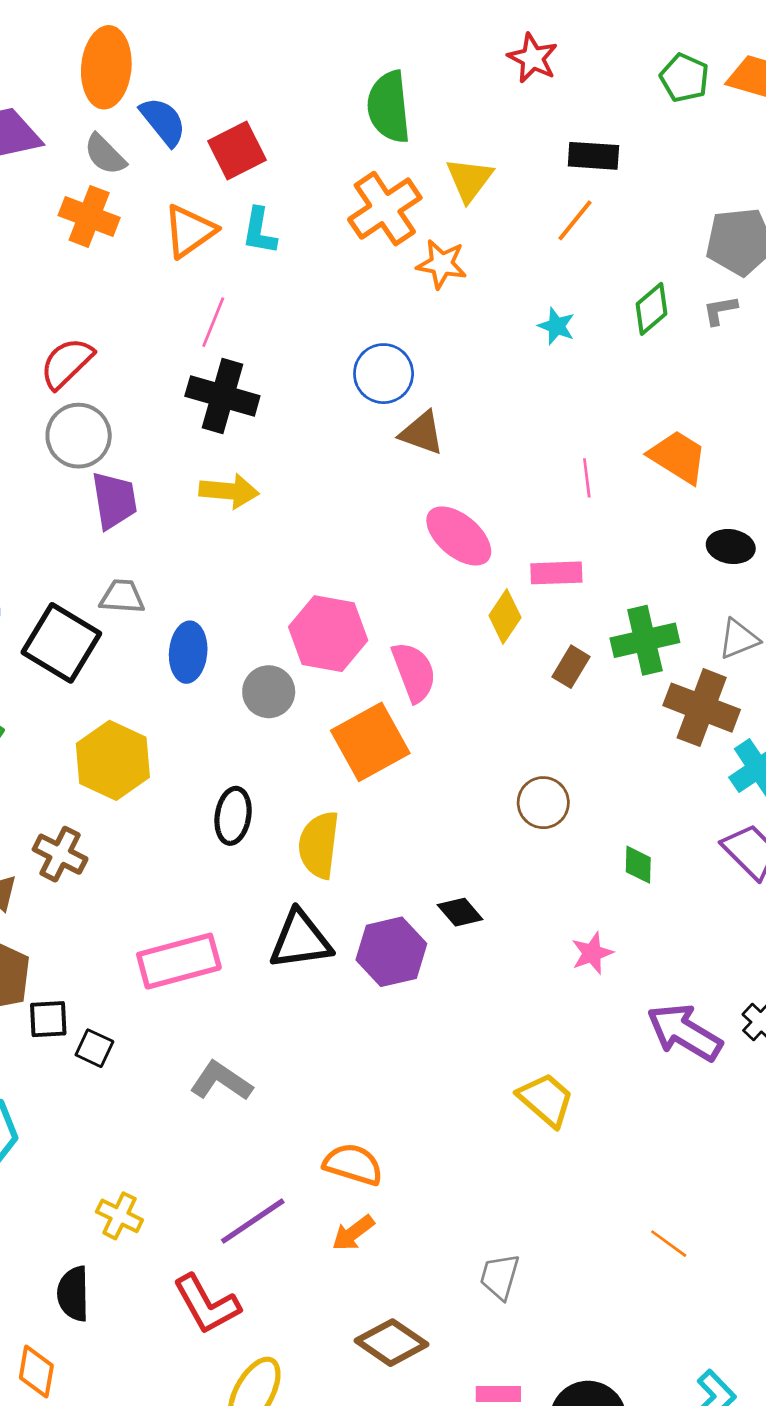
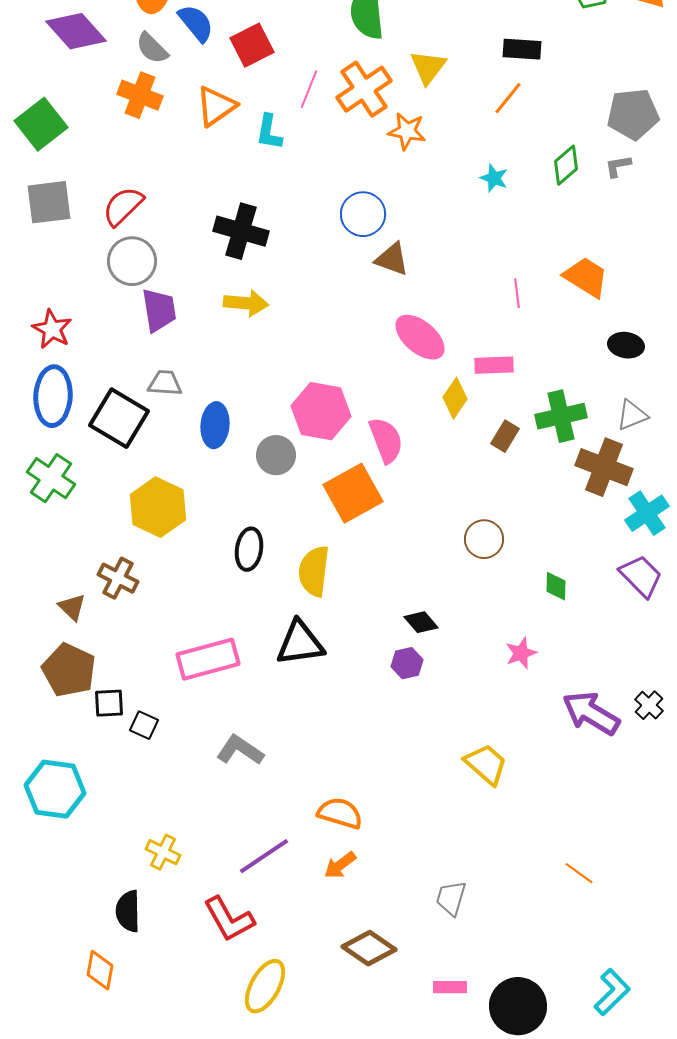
cyan L-shape: (259, 231) -> (269, 132), moved
pink line: (213, 322) -> (309, 89), moved
purple hexagon: (391, 952) -> (407, 663), moved, size x0.6

